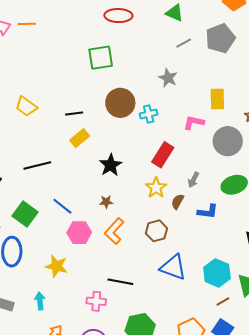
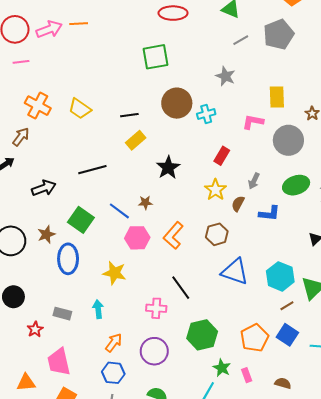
red rectangle: (163, 155) -> (222, 156), size x0.7
brown star: (106, 202) -> (145, 203), moved
black line: (120, 282) -> (181, 288), turned 45

